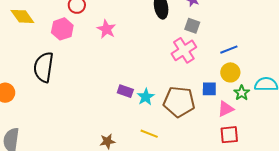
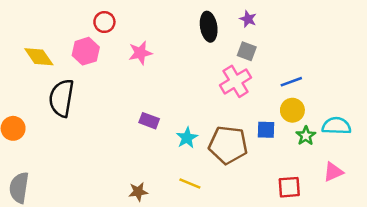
yellow diamond: (22, 16) -> (39, 57), moved
pink star: (106, 29) -> (140, 53), turned 30
purple rectangle: (125, 91) -> (149, 121), moved
pink triangle: (226, 109) -> (333, 172), moved

